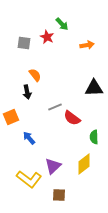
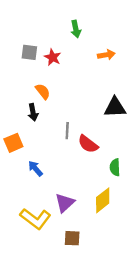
green arrow: (62, 24) -> (76, 29), turned 32
red star: (47, 37) -> (53, 57), moved
gray line: (55, 107) -> (67, 131), turned -64

